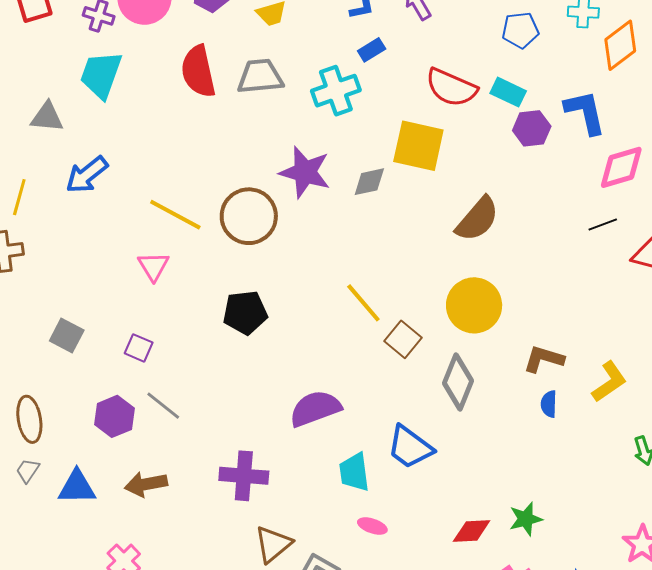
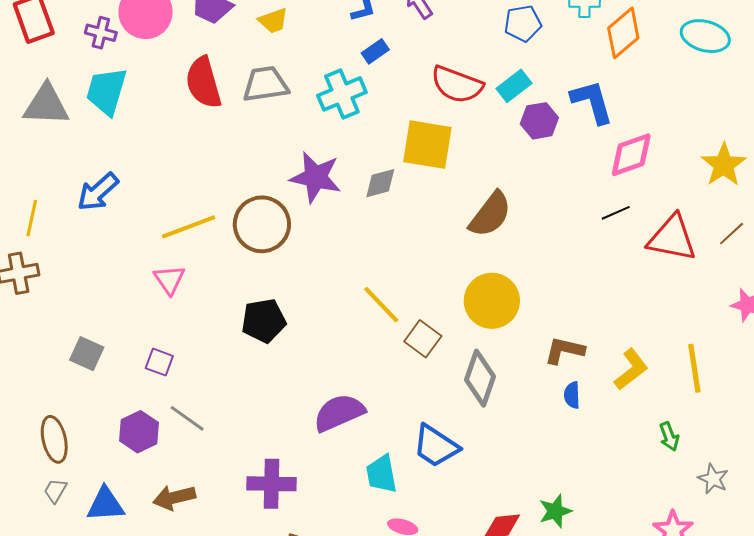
cyan rectangle: (508, 92) -> (514, 86), turned -60
gray triangle: (47, 117) -> (46, 105), moved, size x1.4
yellow line: (175, 215) -> (189, 227), turned -46

